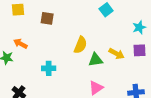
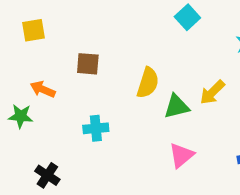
brown square: (47, 18) -> (88, 64), moved
yellow arrow: (117, 54) -> (212, 92), turned 112

